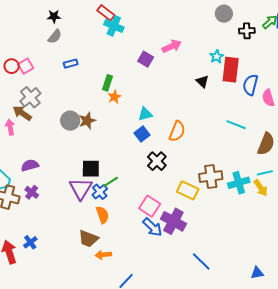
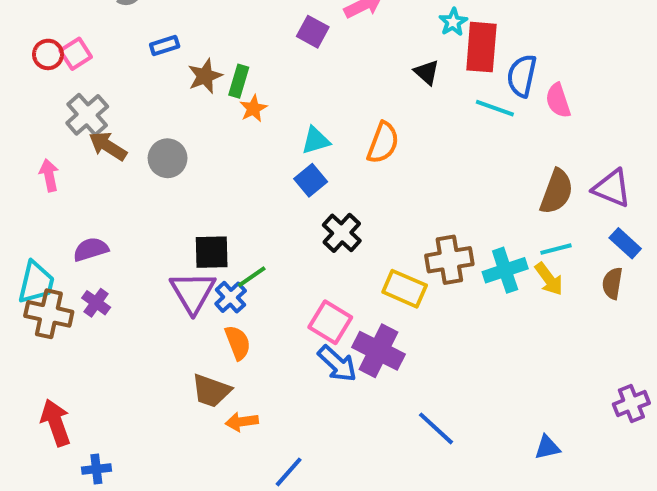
brown arrow: (22, 113) -> (108, 146), moved
brown star: (87, 121) -> (205, 76), moved
cyan line: (236, 125) -> (495, 108), moved
orange semicircle: (177, 131) -> (383, 143), moved
blue cross: (30, 242) -> (96, 469), moved, turned 32

